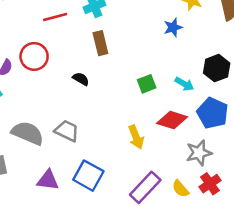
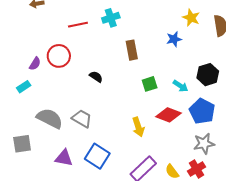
brown rectangle: (100, 43) -> (132, 50), moved
gray star: (199, 153) -> (204, 144), moved

